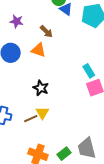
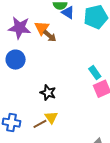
purple star: (17, 21) -> (20, 28), size x1.6
orange triangle: (38, 50) -> (42, 28), moved, turned 49

